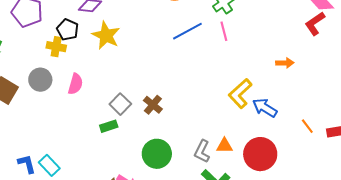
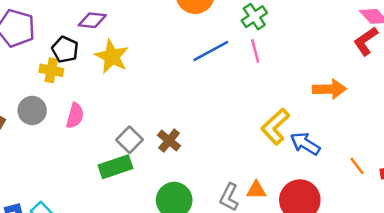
orange arrow: (285, 63) -> (329, 89), size x1.5
green rectangle: (109, 126) -> (116, 167), size x1.5

